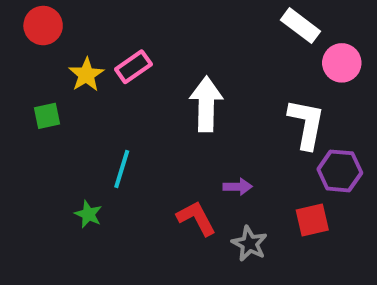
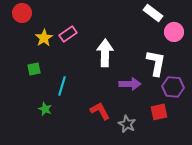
green square: (47, 116) -> (34, 69), moved
purple arrow: (238, 187) -> (130, 84), moved, size x1.5

